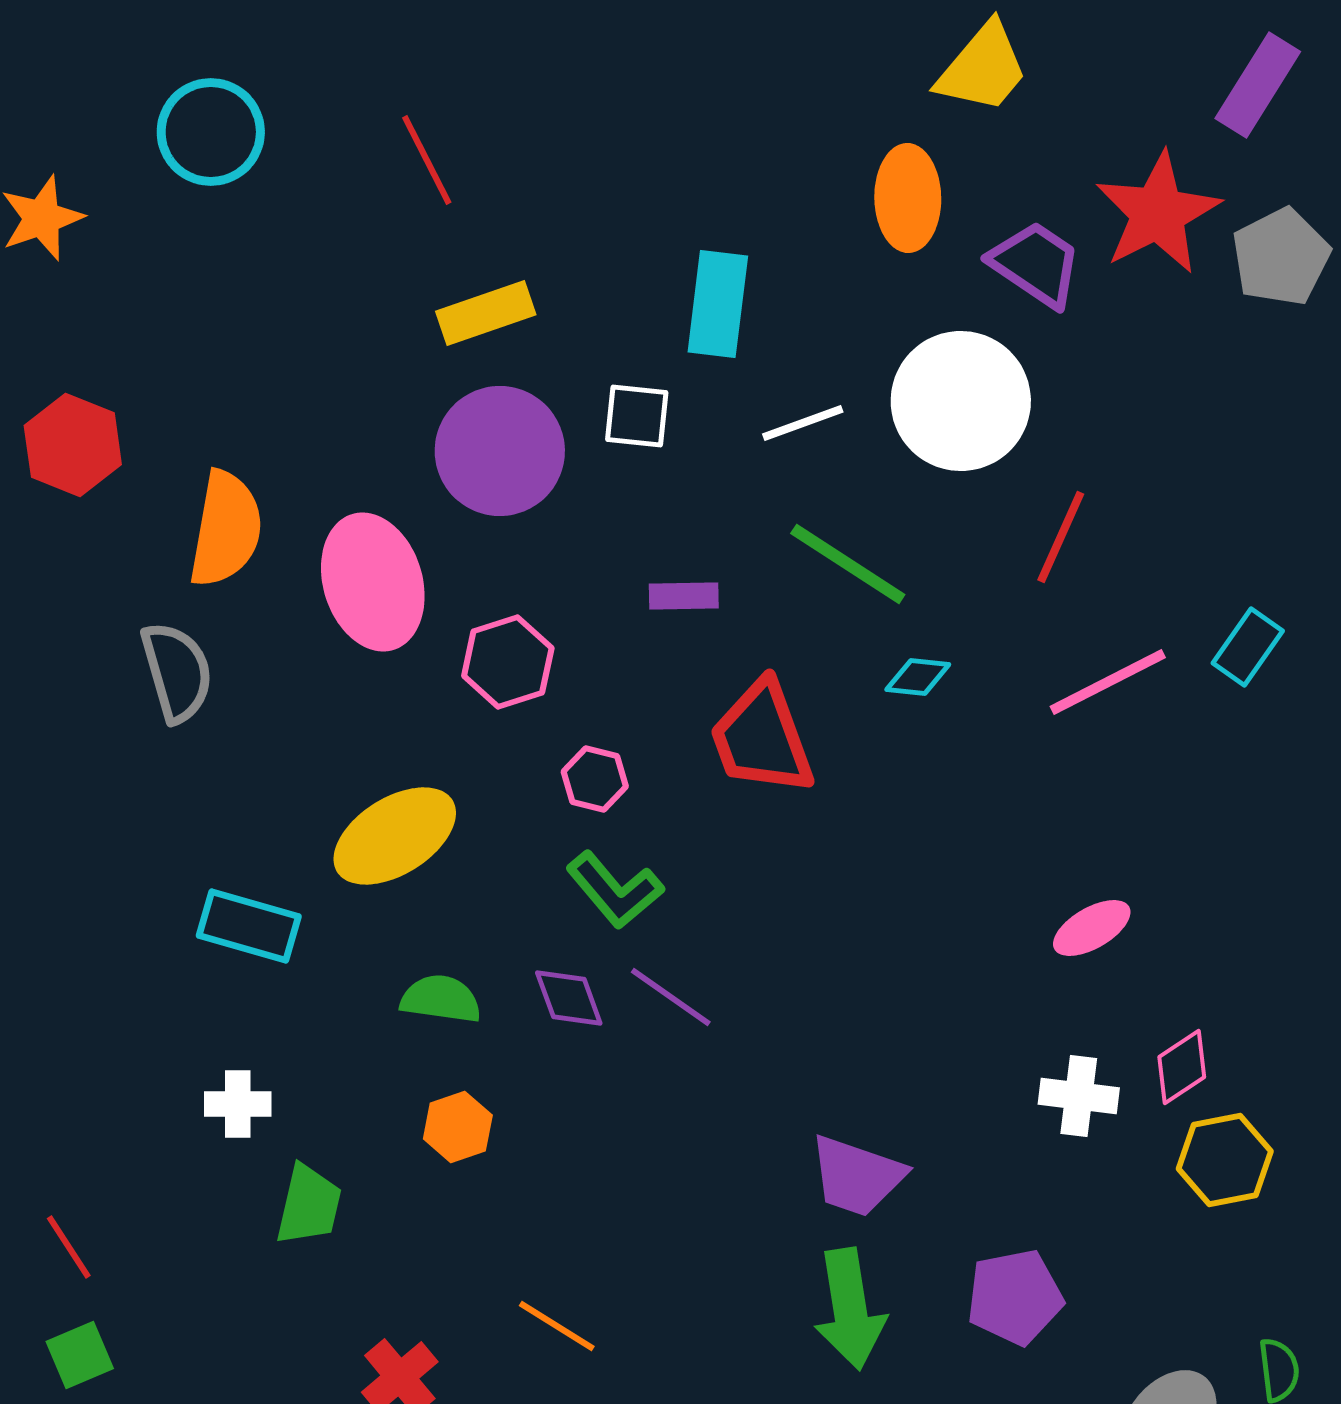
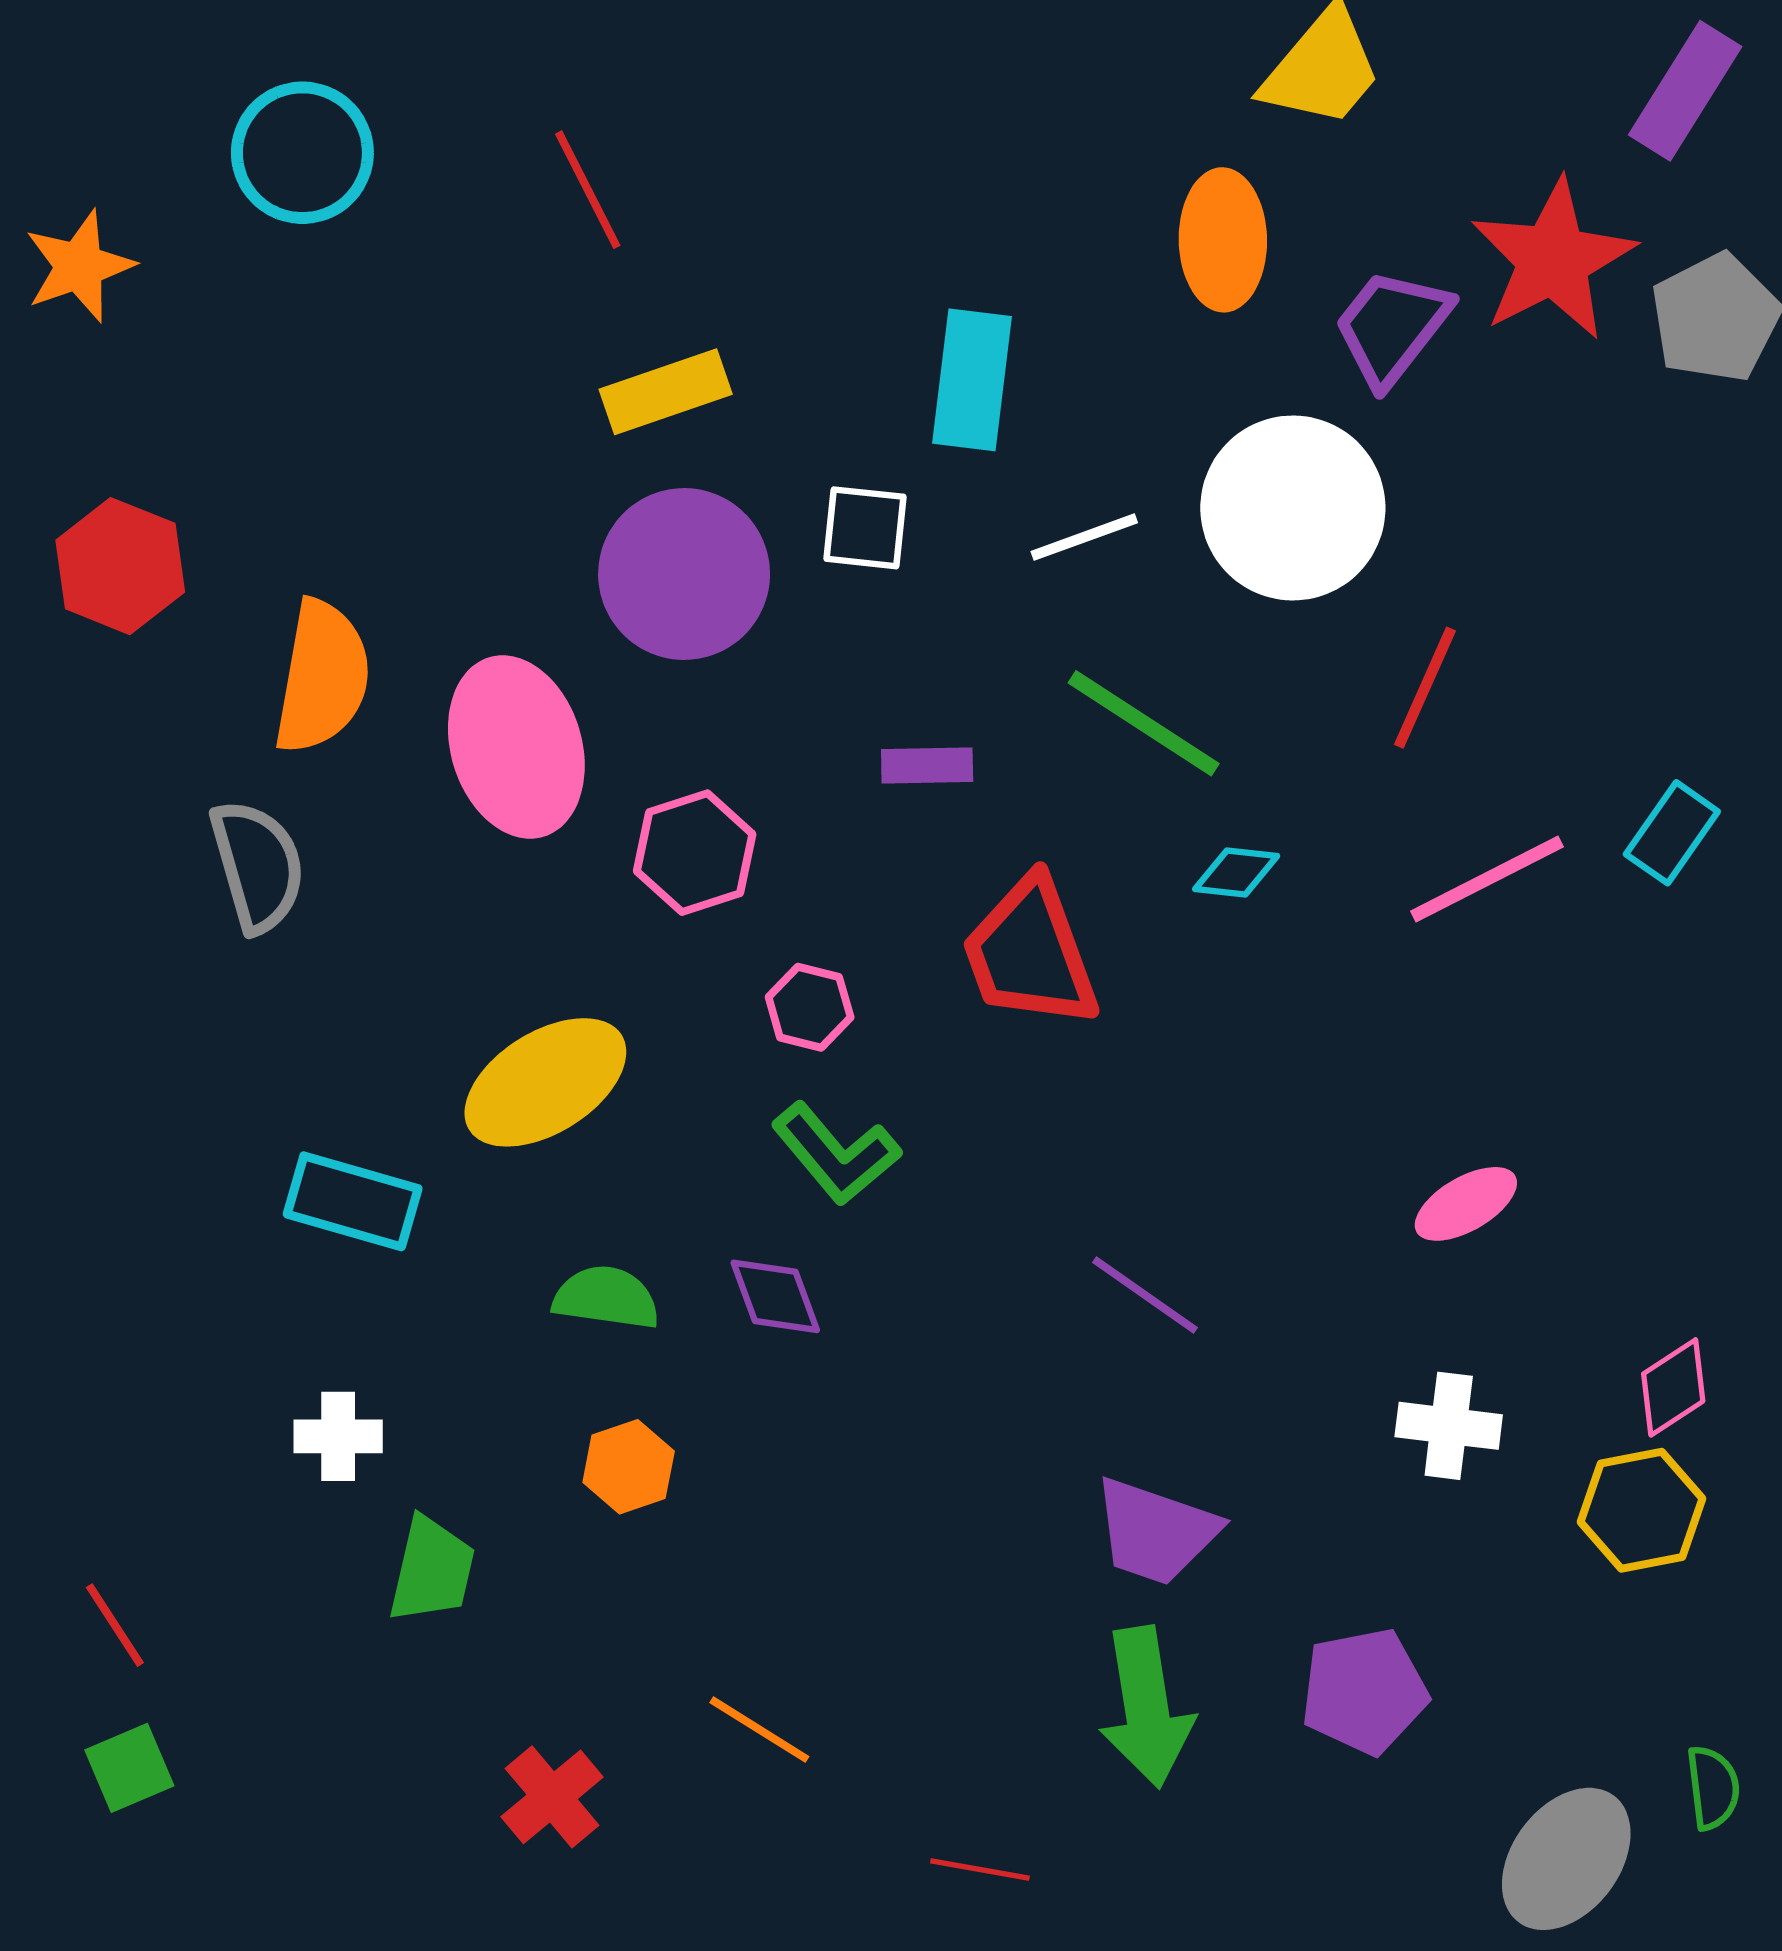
purple trapezoid: (1036, 264) -> (1392, 327), turned -86
purple line: (671, 997) -> (1145, 1295), moved
pink diamond: (1182, 1067) -> (1673, 1387), moved

